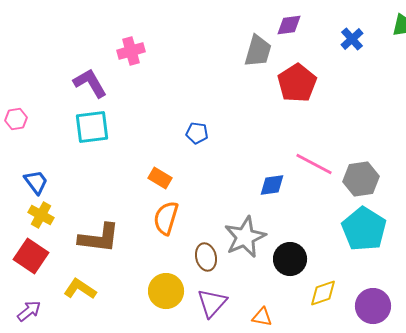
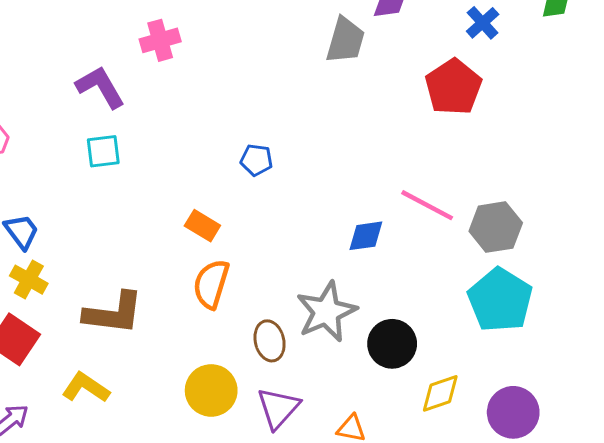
red pentagon: (297, 83) -> (453, 87), moved
cyan square: (92, 127) -> (103, 151), size x0.7

